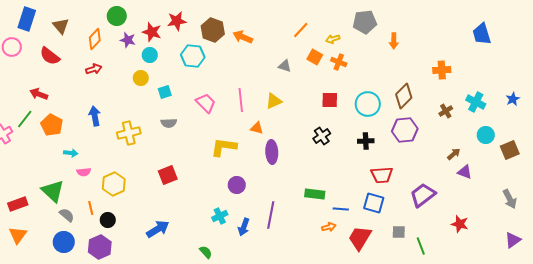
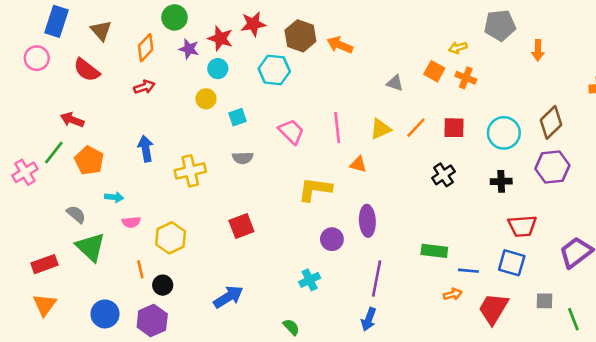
orange line: (301, 30) -> (416, 128), moved
purple ellipse: (272, 152) -> (367, 221), moved
gray semicircle: (67, 215) -> (76, 214), moved
blue arrow: (244, 227) -> (369, 319), moved

